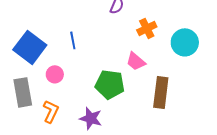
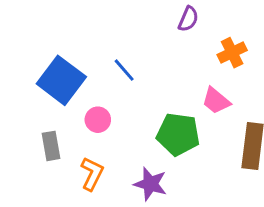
blue line: (73, 40) -> (124, 70), turned -30
gray rectangle: (23, 92) -> (51, 146), size x0.7

